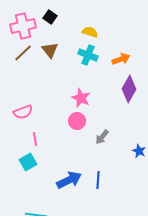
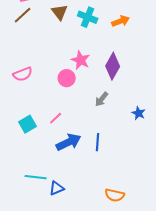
brown triangle: (50, 50) -> (60, 12), moved
purple diamond: (129, 89) -> (113, 66), moved
pink circle: (77, 121) -> (67, 78), moved
pink line: (35, 139) -> (56, 118), moved, turned 56

